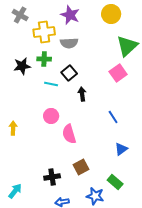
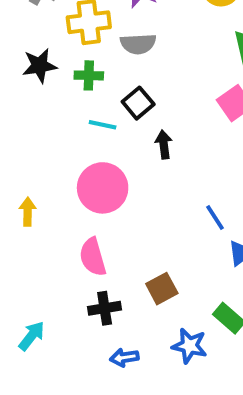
black star: (22, 66) -> (39, 66), moved
pink circle: (51, 116) -> (103, 188), size x1.6
blue line: (113, 117) -> (215, 218), moved
pink semicircle: (69, 134) -> (93, 257), moved

